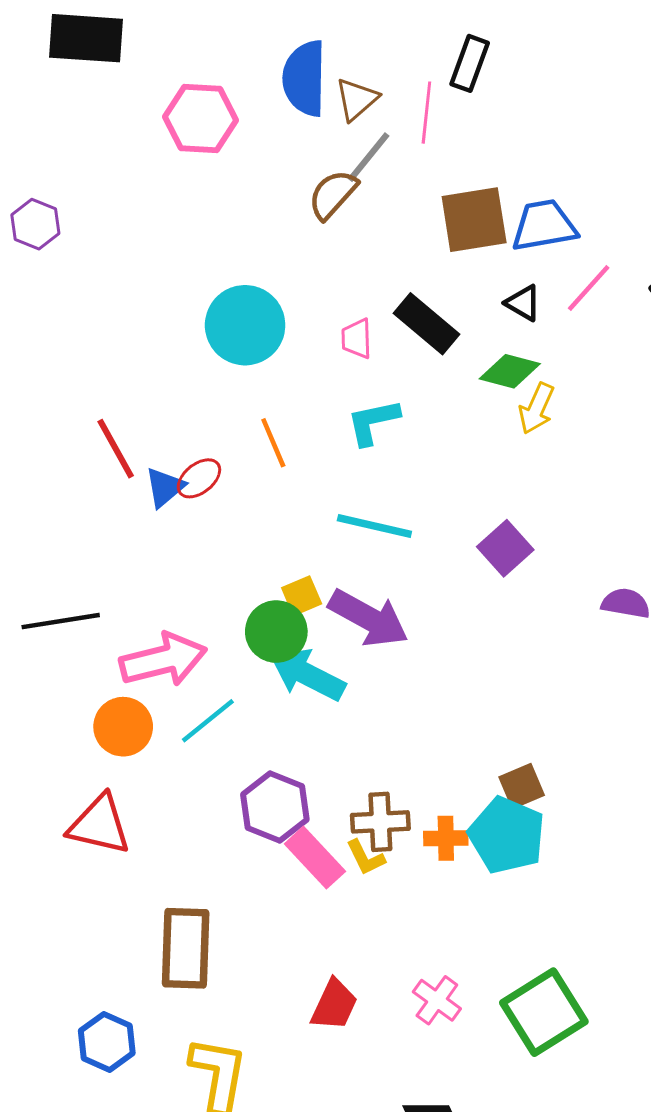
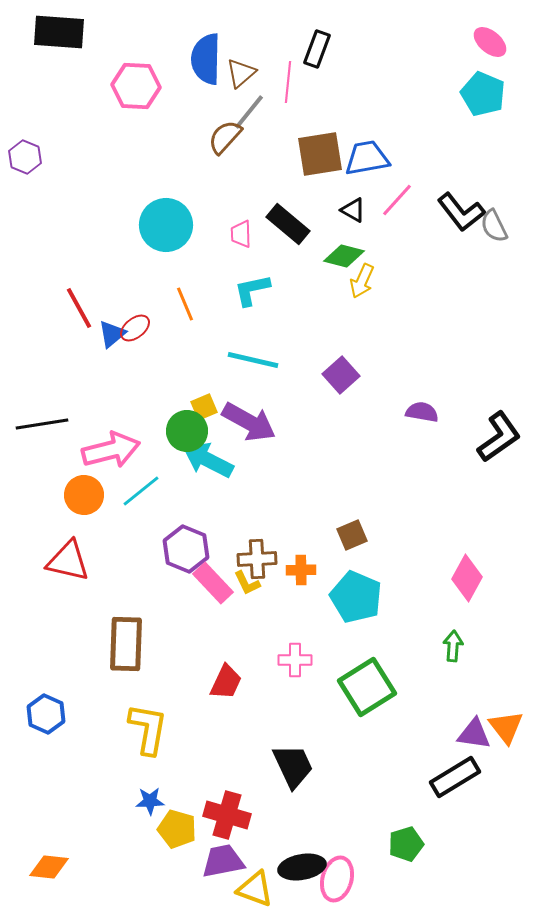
cyan pentagon: (507, 835) -> (356, 597), moved
pink cross: (437, 1000) -> (295, 660), moved, turned -36
blue hexagon: (107, 1042) -> (46, 714), moved

